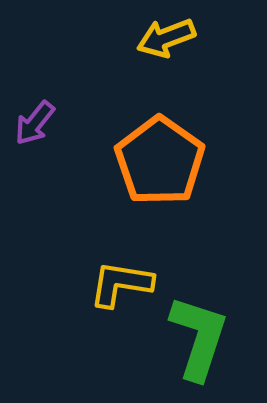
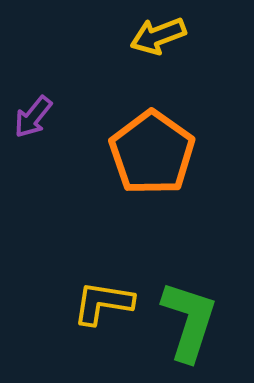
yellow L-shape: (121, 284) -> (103, 303), moved

